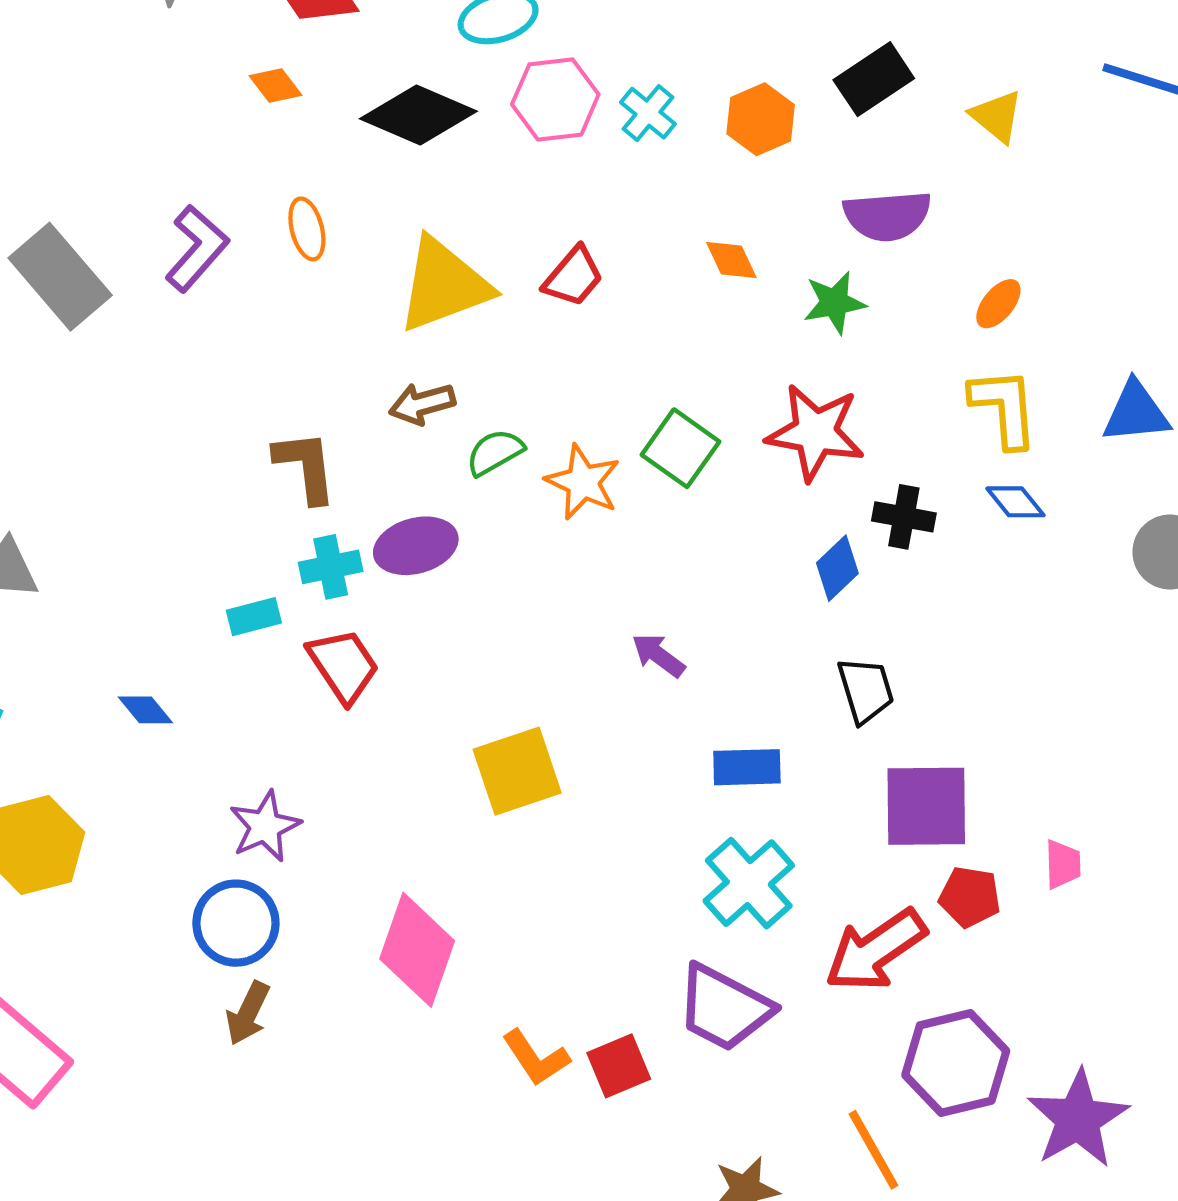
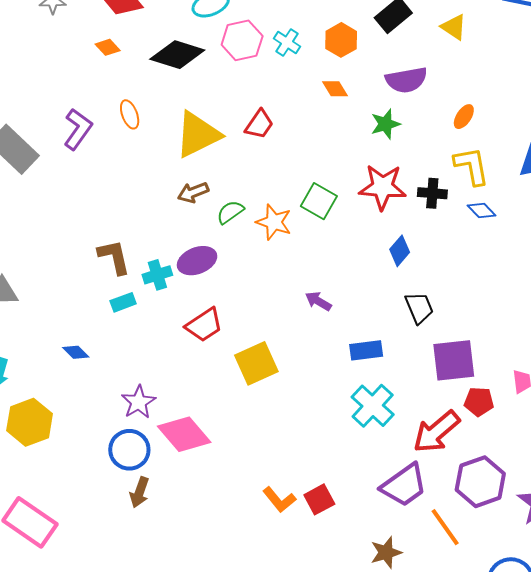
orange diamond: (731, 260) -> (335, 89), moved
brown L-shape: (306, 466) -> (114, 257), moved
black cross: (904, 517) -> (432, 193), moved
red trapezoid: (343, 666) -> (204, 325), moved, turned 96
pink diamond: (417, 950) -> (184, 434), moved, turned -54
purple trapezoid: (724, 1008) -> (404, 485), moved, turned -57

